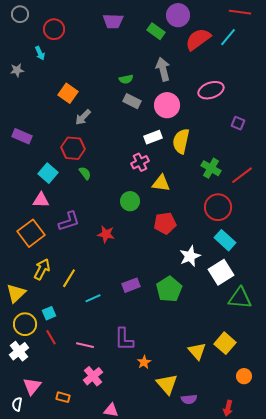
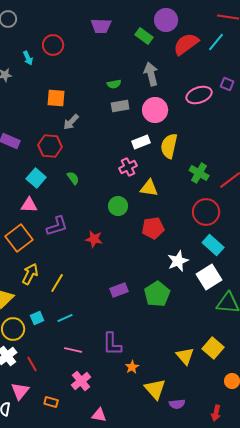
red circle: (54, 29) -> (53, 45), moved
orange square: (68, 93) -> (56, 98), turned -30
gray rectangle: (132, 101) -> (120, 106), turned -36
purple square: (238, 123) -> (227, 84), moved
red hexagon: (73, 148) -> (50, 146), moved
cyan line: (93, 298) -> (65, 318), moved
red line: (51, 337) -> (32, 364), moved

